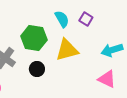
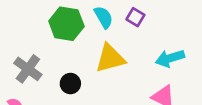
green hexagon: (34, 38) -> (66, 24), moved

